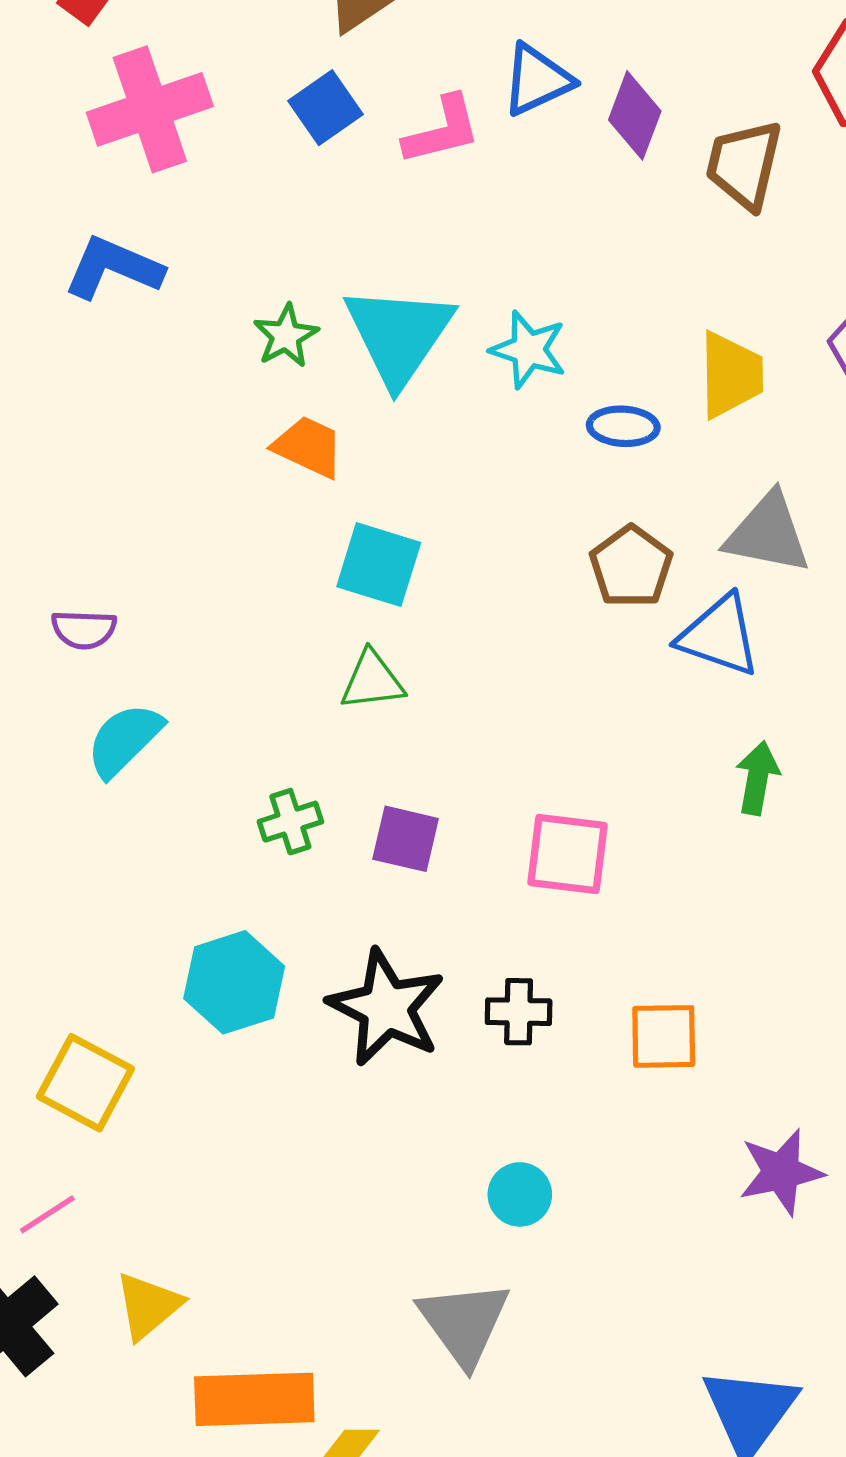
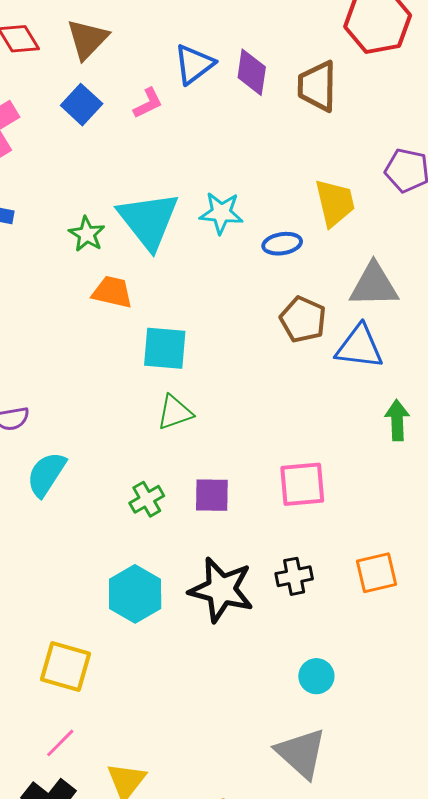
pink L-shape: (442, 130) -> (148, 103), size x0.7

